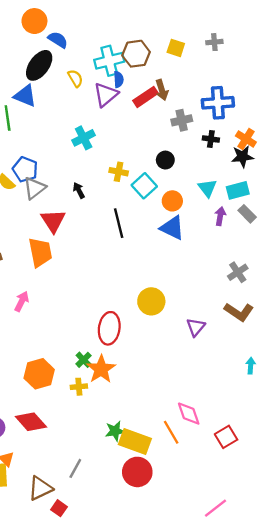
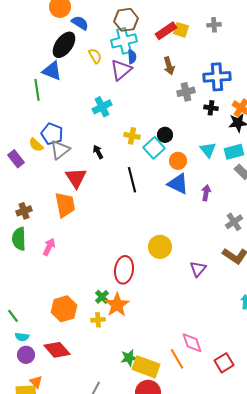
brown hexagon: (136, 54) -> (126, 20), moved
red rectangle: (145, 97) -> (166, 31), moved
black circle: (165, 160) -> (165, 135), moved
purple arrow: (220, 216) -> (206, 193), moved

